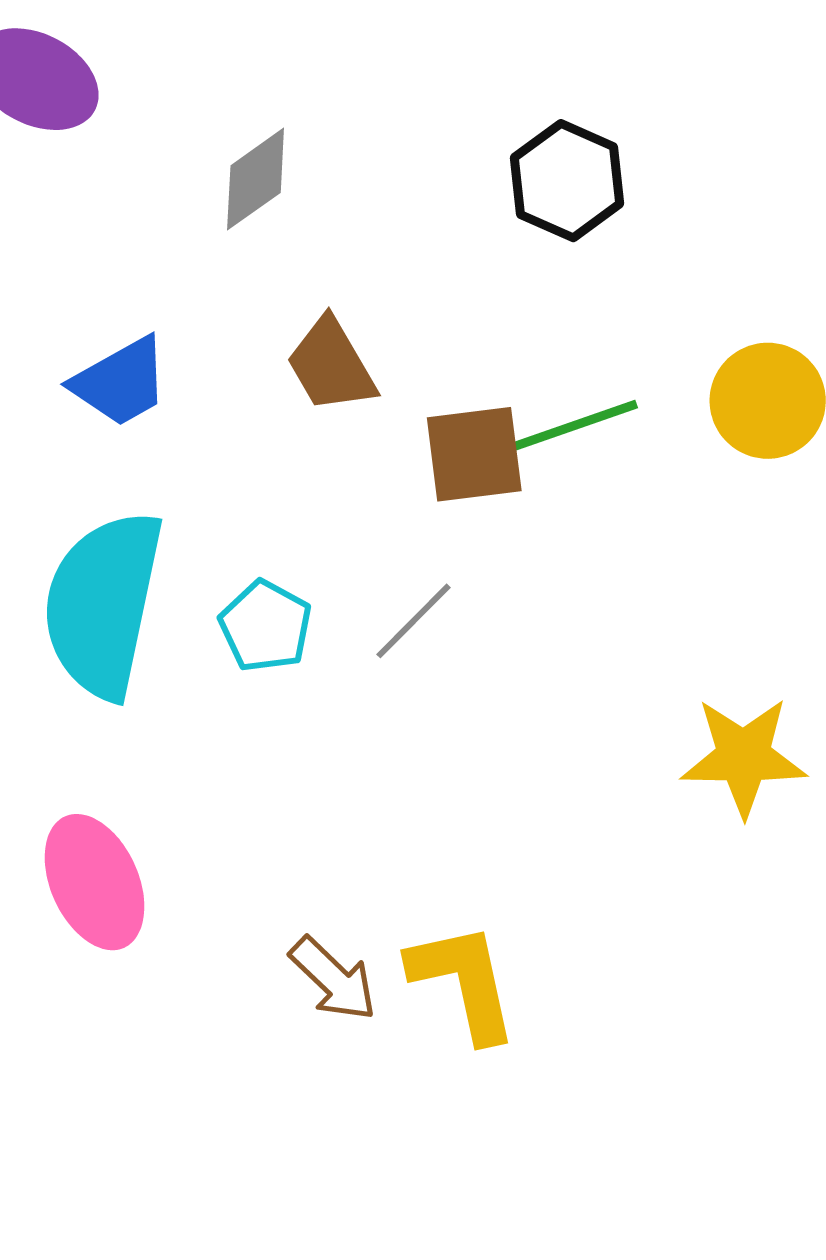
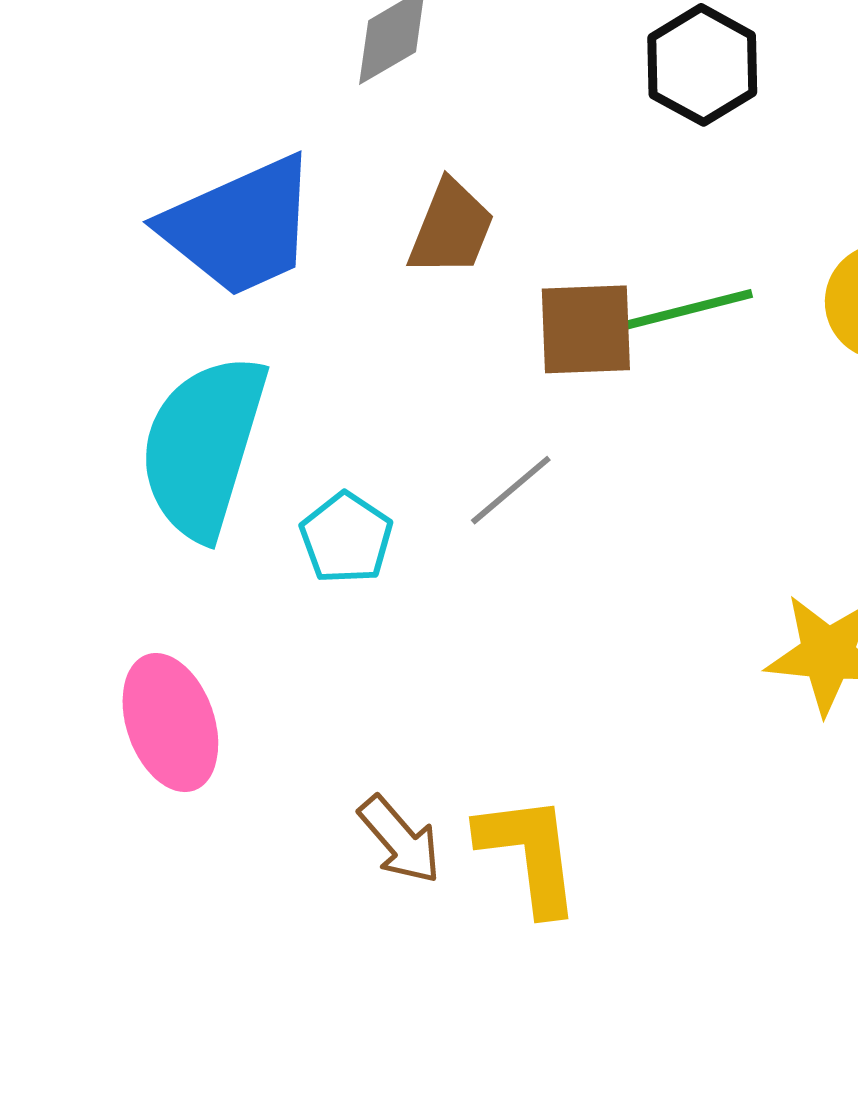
brown trapezoid: (331, 365) -> (451, 228), turned -133
blue trapezoid: (121, 382) -> (240, 227), size x1.6
cyan pentagon: (265, 626) -> (346, 538), moved

